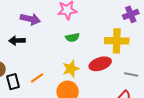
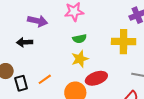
red ellipse: (100, 64) -> (96, 78), moved
yellow star: (71, 69) -> (80, 59), moved

